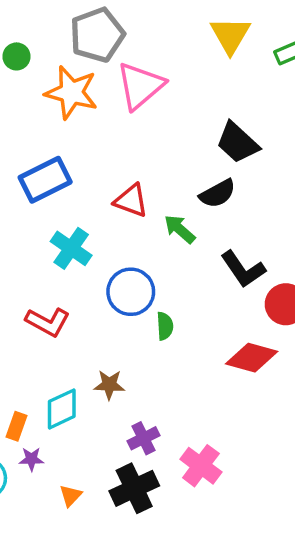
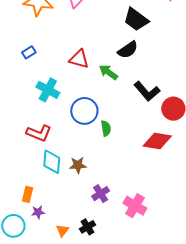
blue rectangle: (45, 180) -> (29, 52), size x0.5
cyan diamond: (62, 409) -> (52, 162), moved, turned -55
black cross: (134, 488) -> (87, 227), moved, size x0.6

